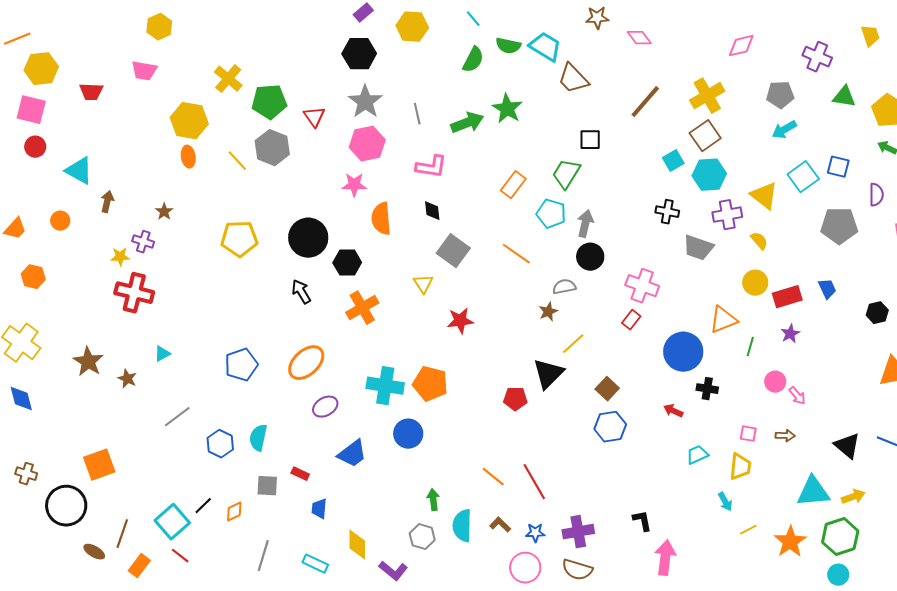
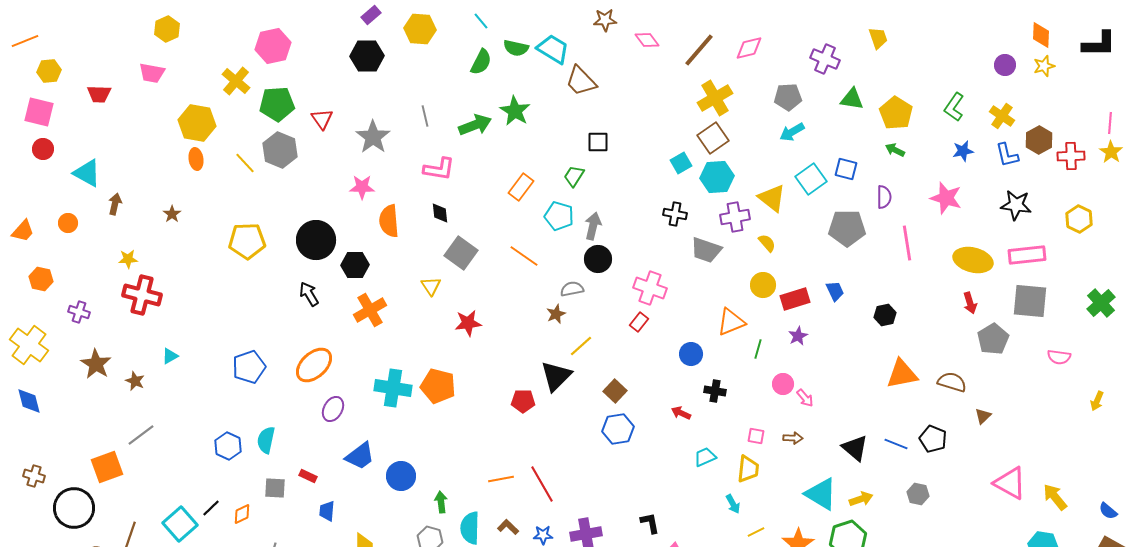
yellow hexagon: (41, 69) -> (49, 71), size x0.7
gray star: (365, 102) -> (373, 137), moved
brown line: (645, 102) -> (699, 50), moved
pink hexagon: (367, 144) -> (273, 46), moved
green trapezoid: (566, 174) -> (574, 176), size x0.7
purple cross: (143, 242) -> (79, 312), moved
blue circle: (683, 352) -> (691, 354), size x0.6
purple ellipse: (325, 407) -> (333, 409), turned -30
gray line: (177, 417) -> (141, 435), moved
blue circle: (408, 434) -> (401, 476), moved
orange line: (493, 477) -> (501, 479), turned -50
cyan triangle: (813, 492) -> (821, 494), turned 36

